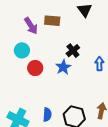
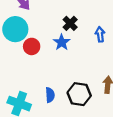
cyan circle: (22, 50) -> (15, 29), size x1.5

